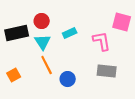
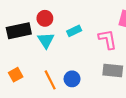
orange line: (47, 65) -> (50, 80), moved

